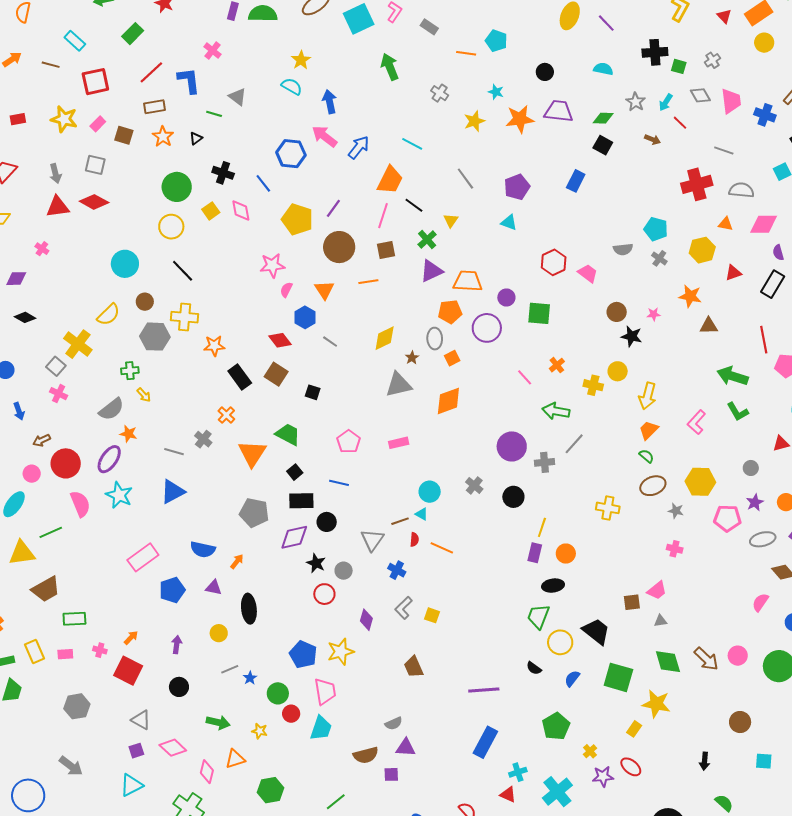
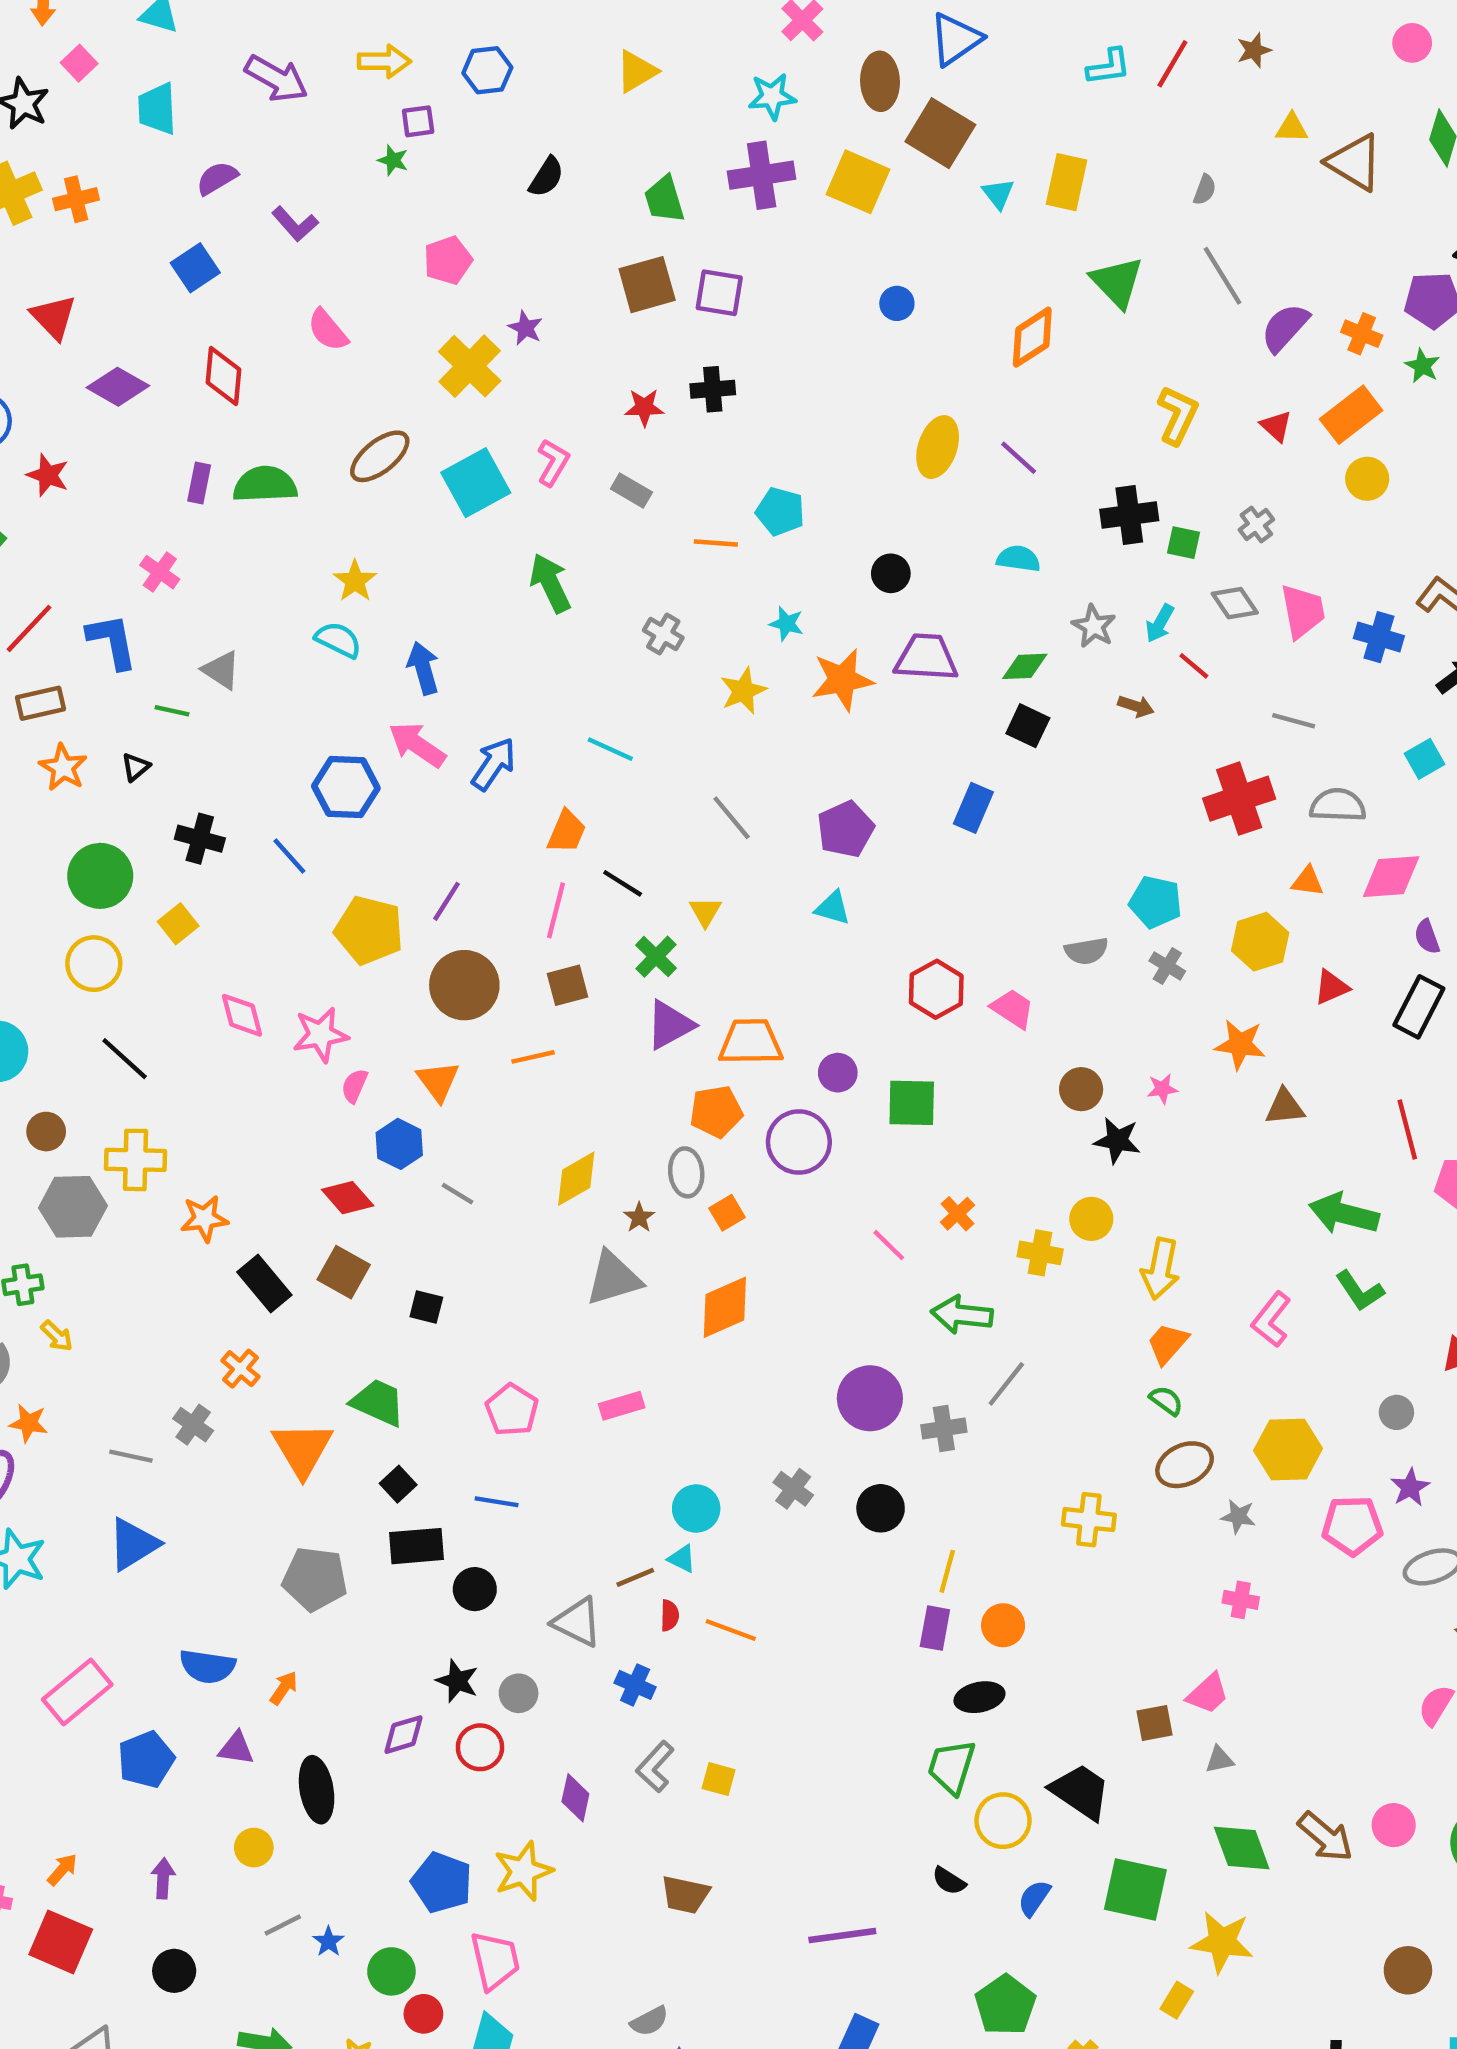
orange trapezoid: (390, 180) -> (567, 832), size x0.7
pink diamond: (241, 211) -> (242, 1015), moved
purple diamond: (294, 537) -> (403, 1735), moved, size x0.7
gray triangle: (372, 540) -> (577, 1622), turned -35
brown trapezoid: (414, 667) -> (685, 1895), turned -50

